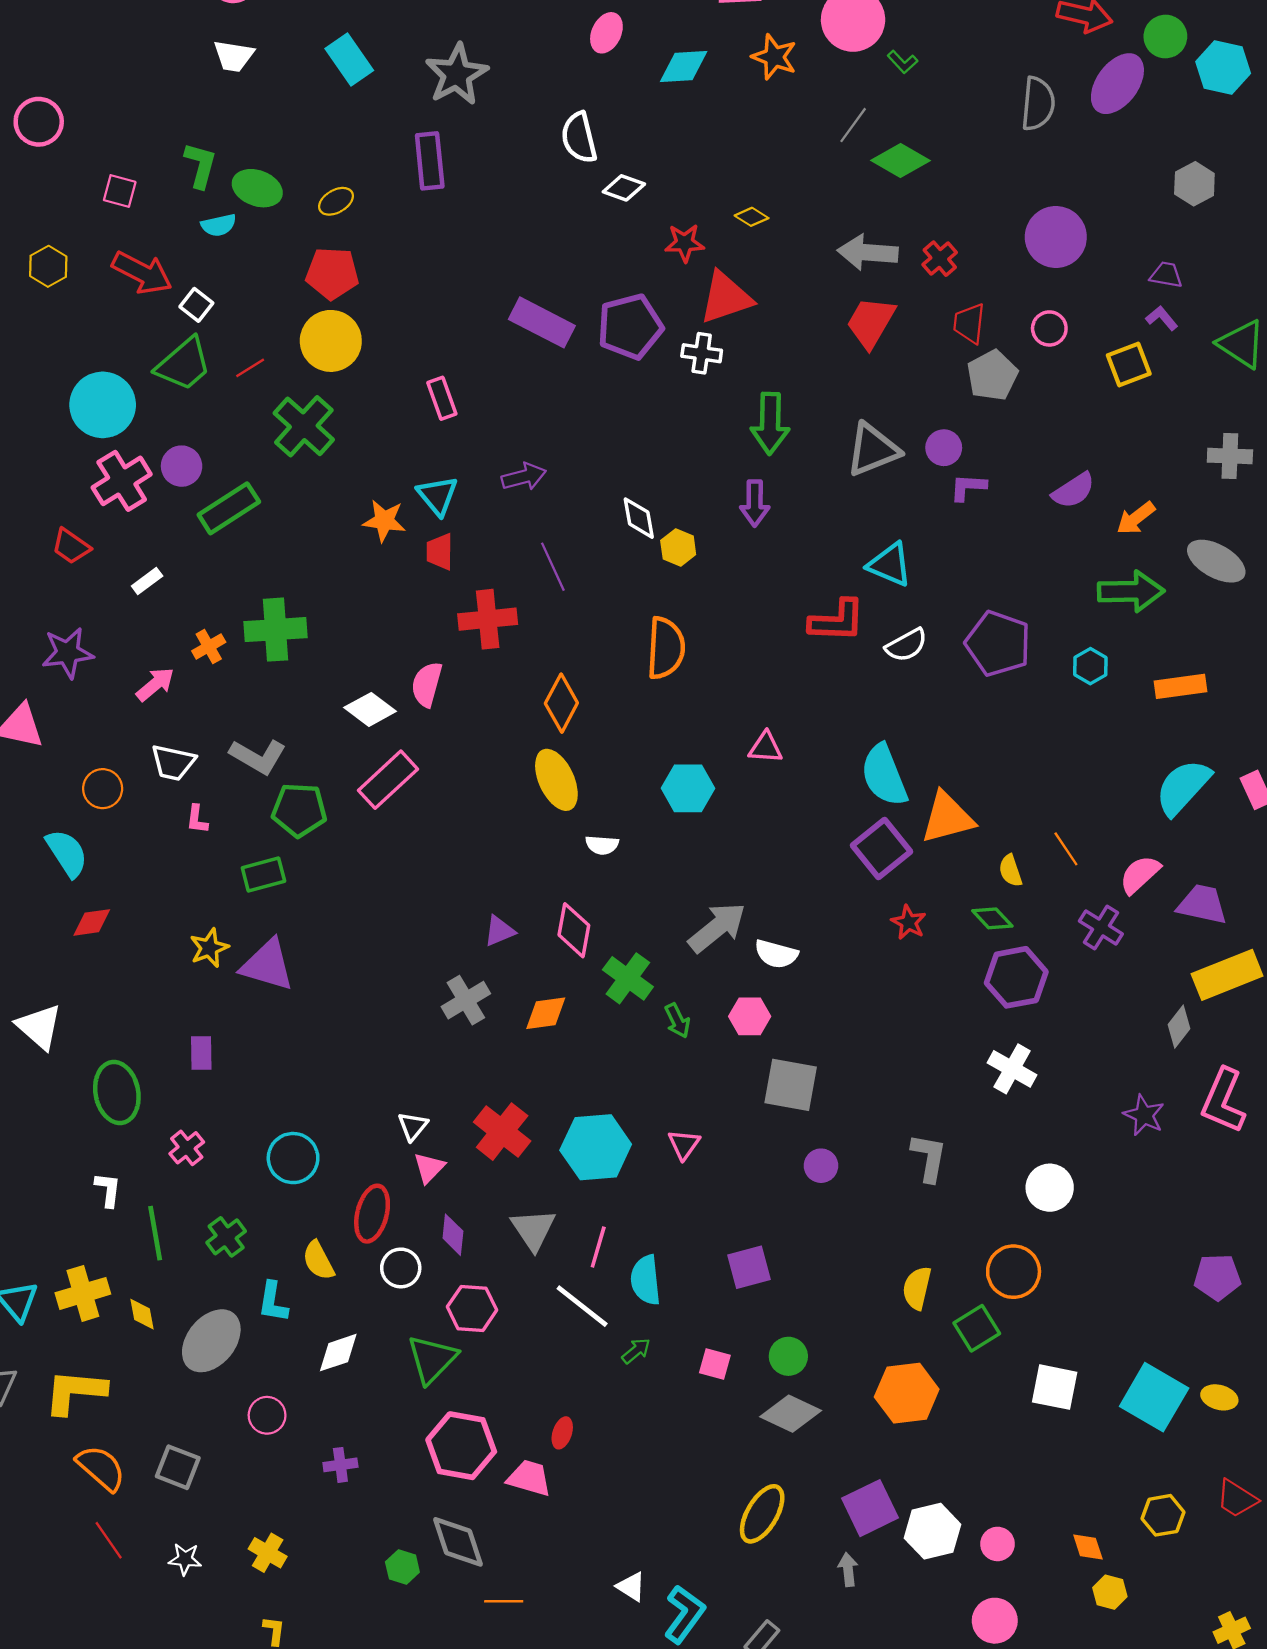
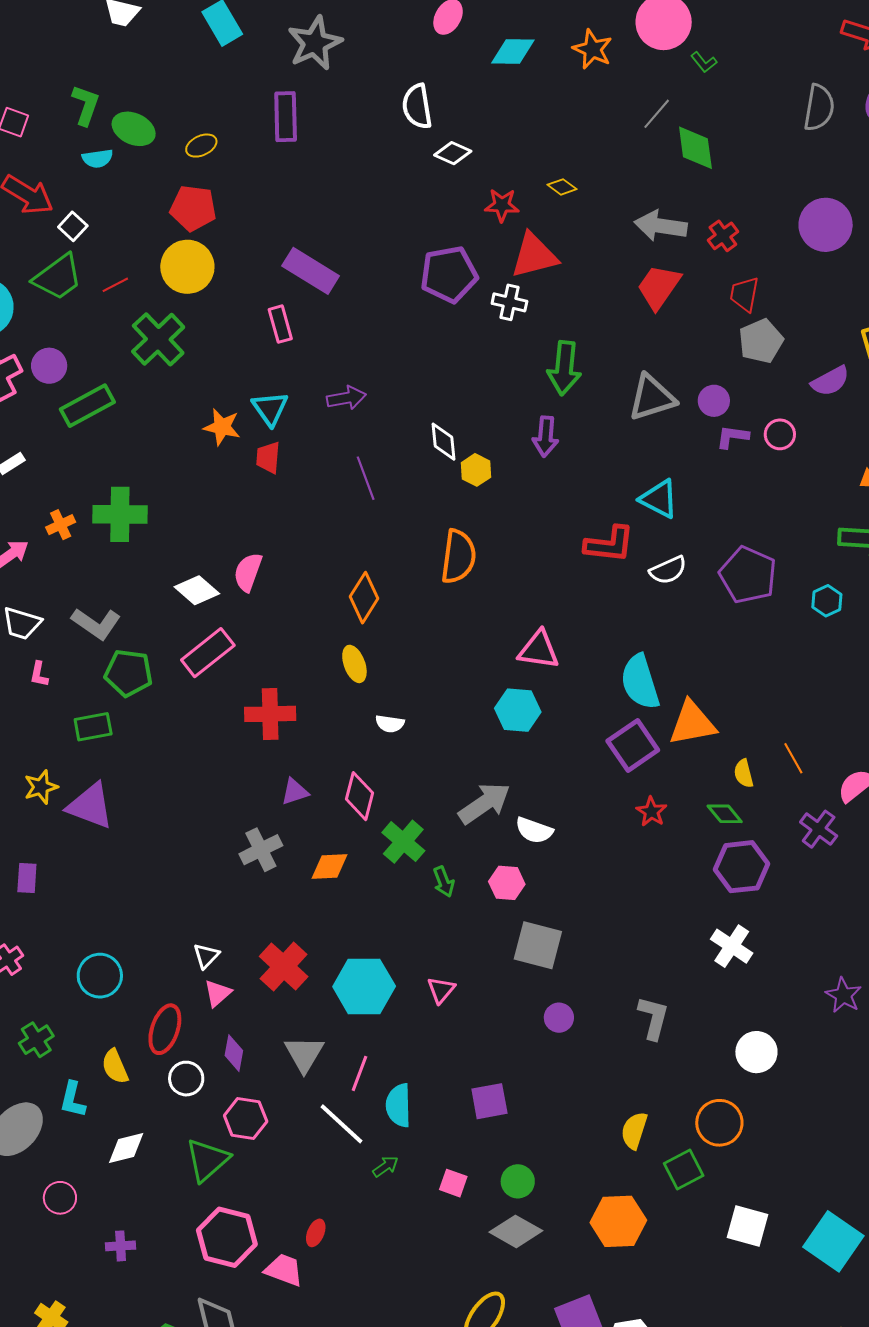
green diamond: (900, 160) -> (695, 148), turned 48
purple rectangle: (542, 322) -> (311, 271), moved
pink circle: (1049, 328) -> (780, 434), moved
purple semicircle: (1073, 491) -> (830, 381), moved
red cross: (488, 619) -> (270, 714), moved
pink triangle: (766, 748) -> (539, 650), size x1.4
yellow ellipse: (556, 780) -> (354, 664), size x0.7
cyan hexagon: (688, 788) -> (518, 710), moved

